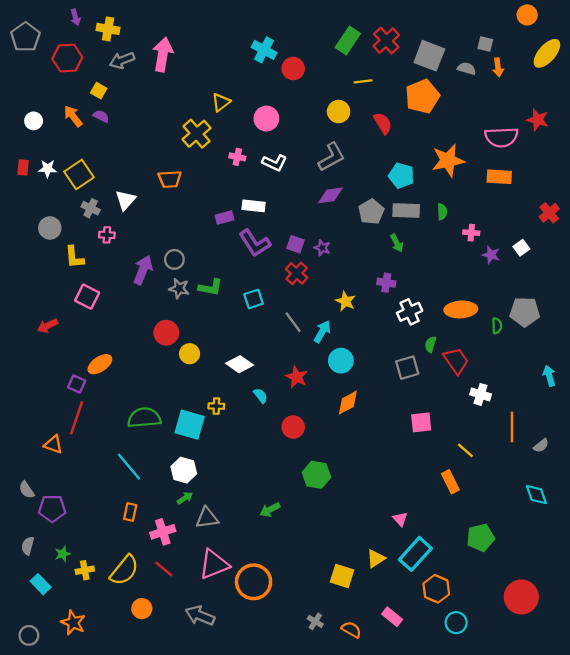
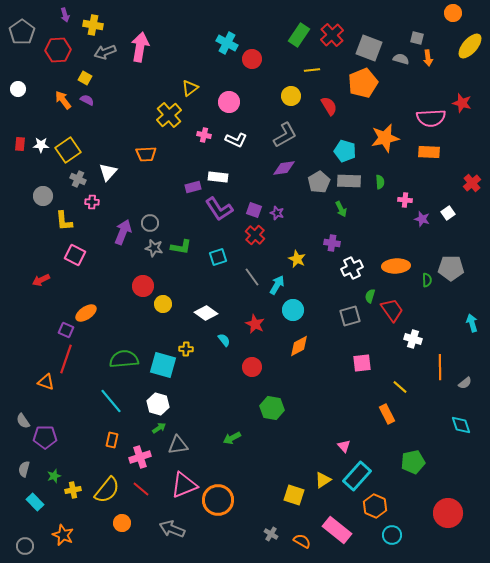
white circle: (34, 121) -> (18, 89), moved
pink rectangle: (392, 617) -> (337, 530), size x1.6

